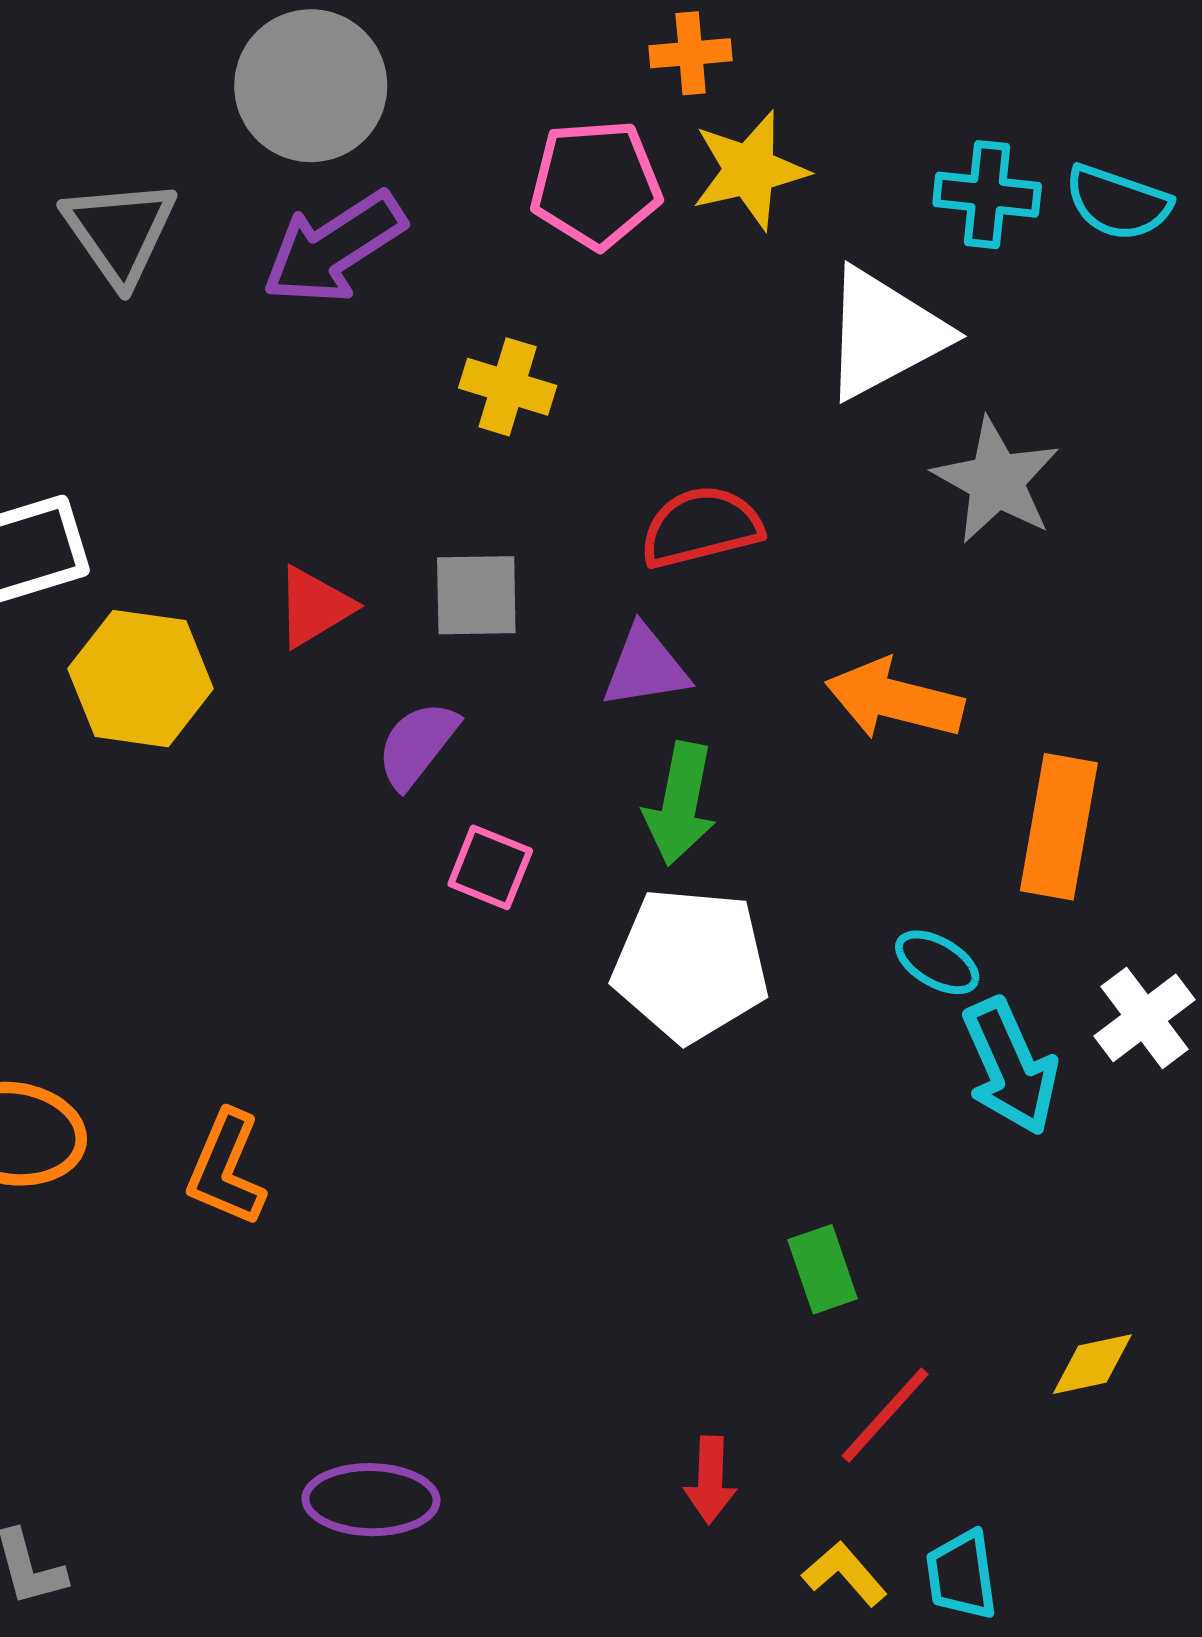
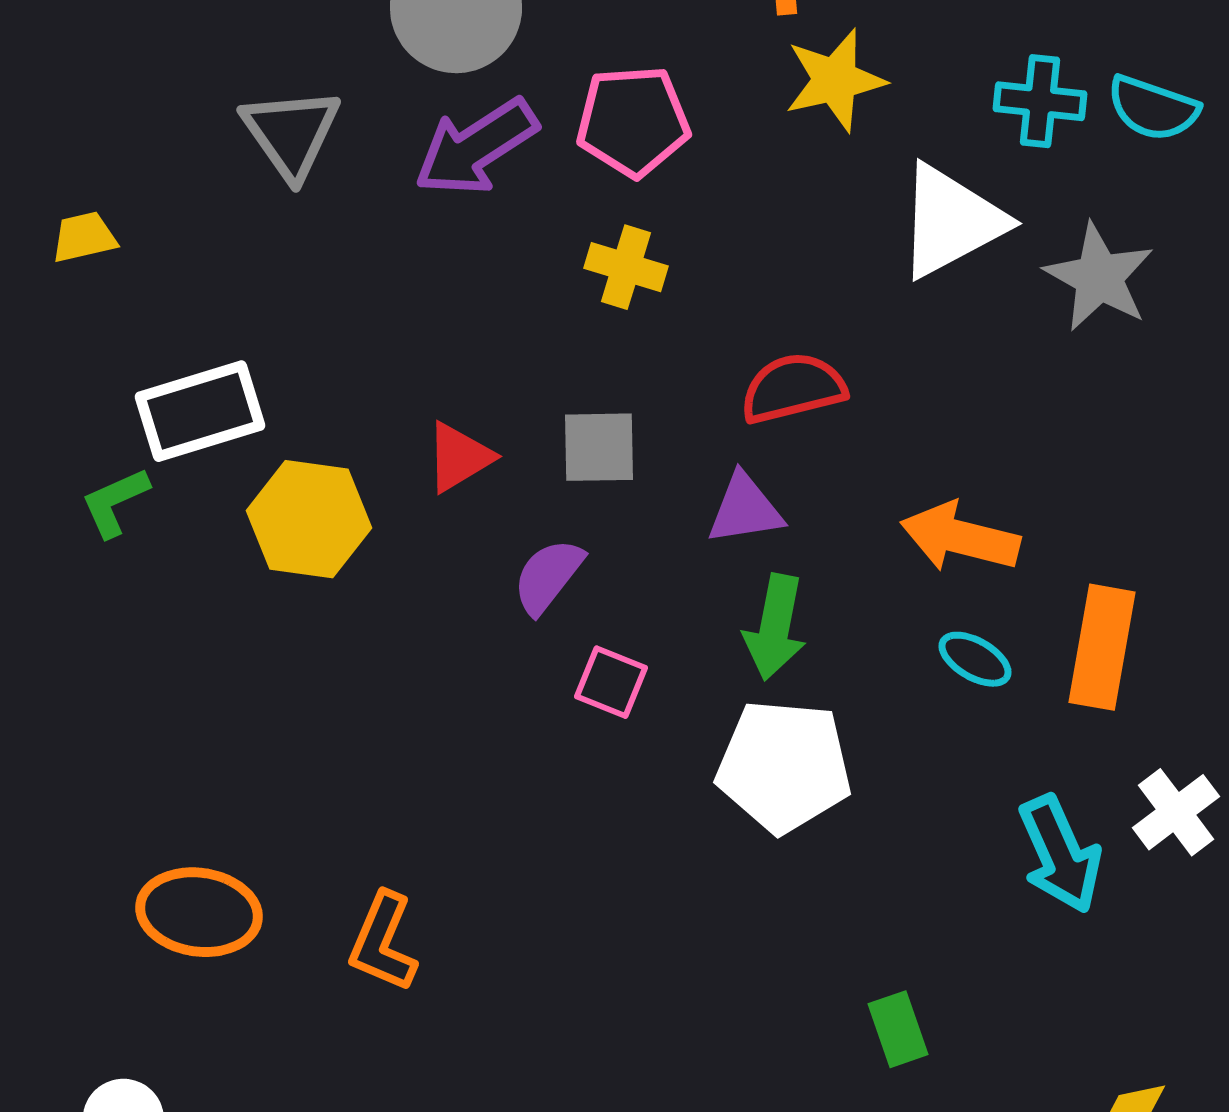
pink pentagon: (596, 184) -> (633, 121), moved
gray star: (996, 481) -> (1099, 277), moved
cyan ellipse: (937, 962) -> (975, 659), moved

